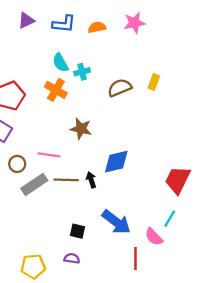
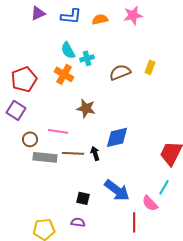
gray rectangle: (34, 184) -> (45, 157), turned 40

